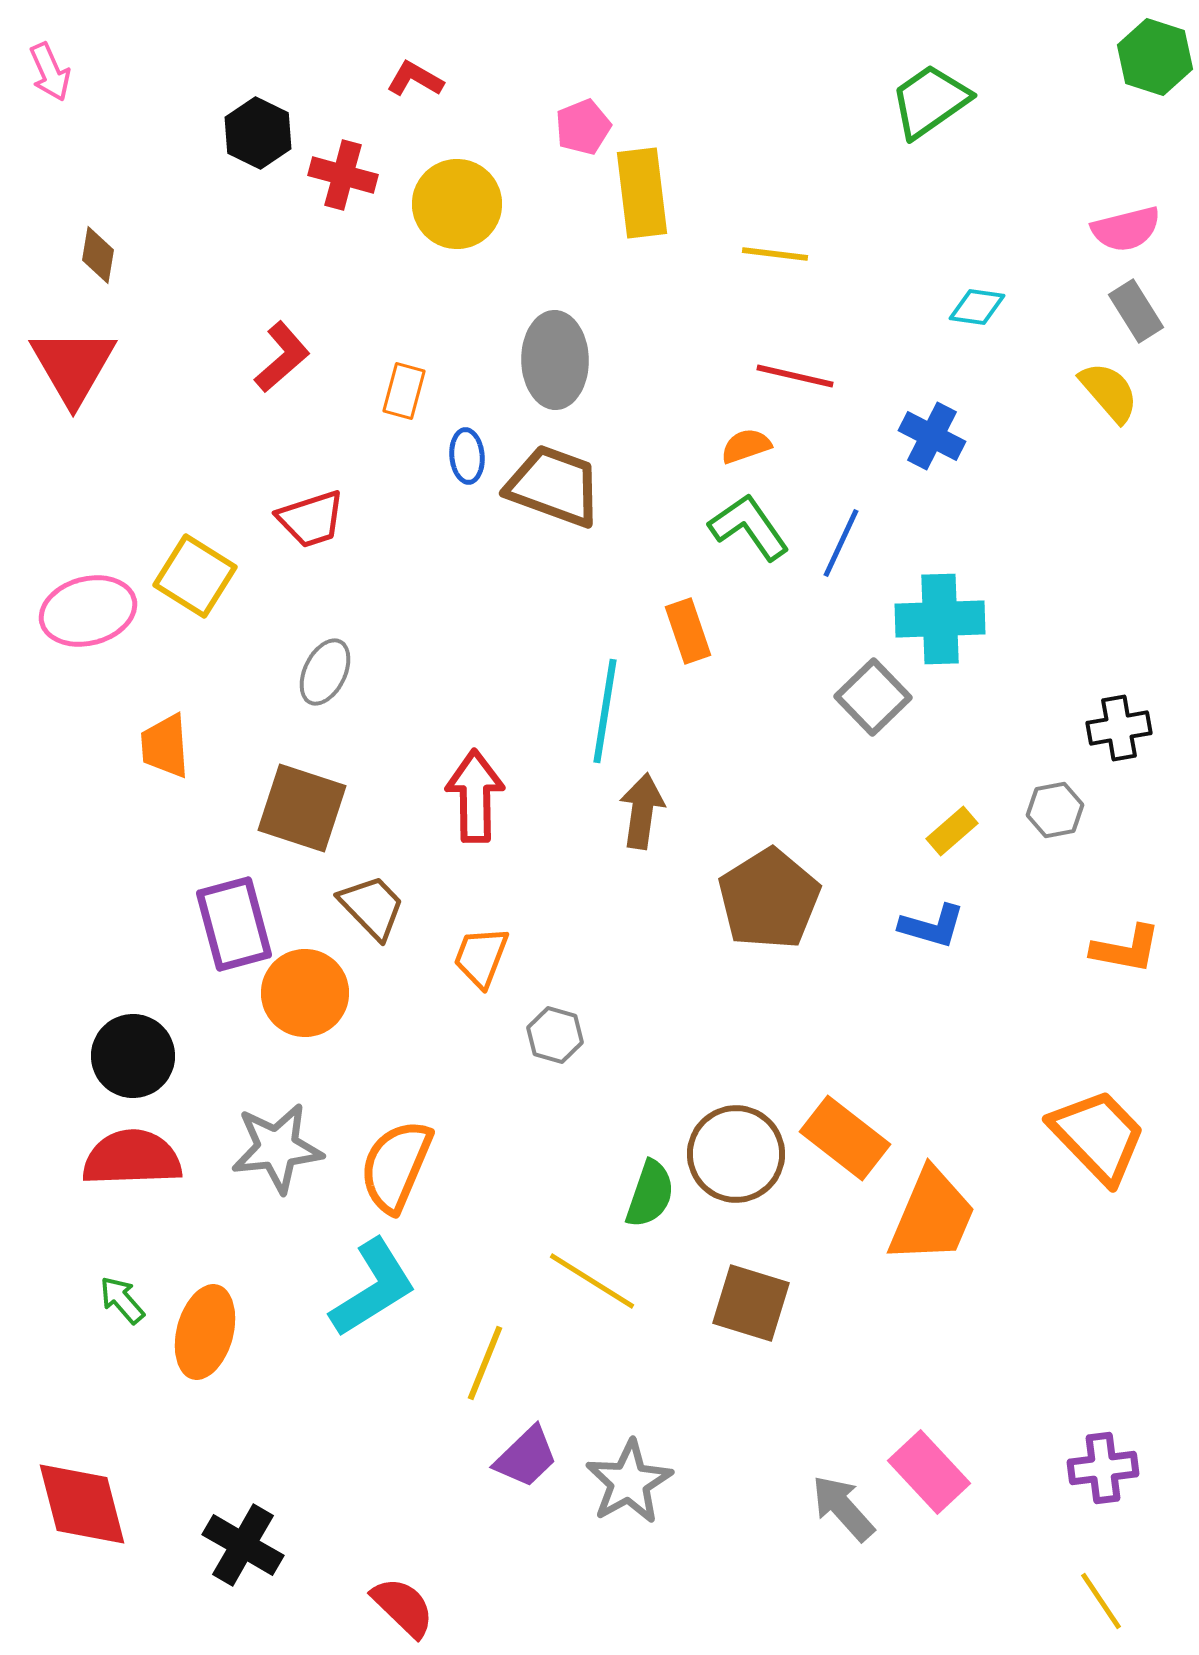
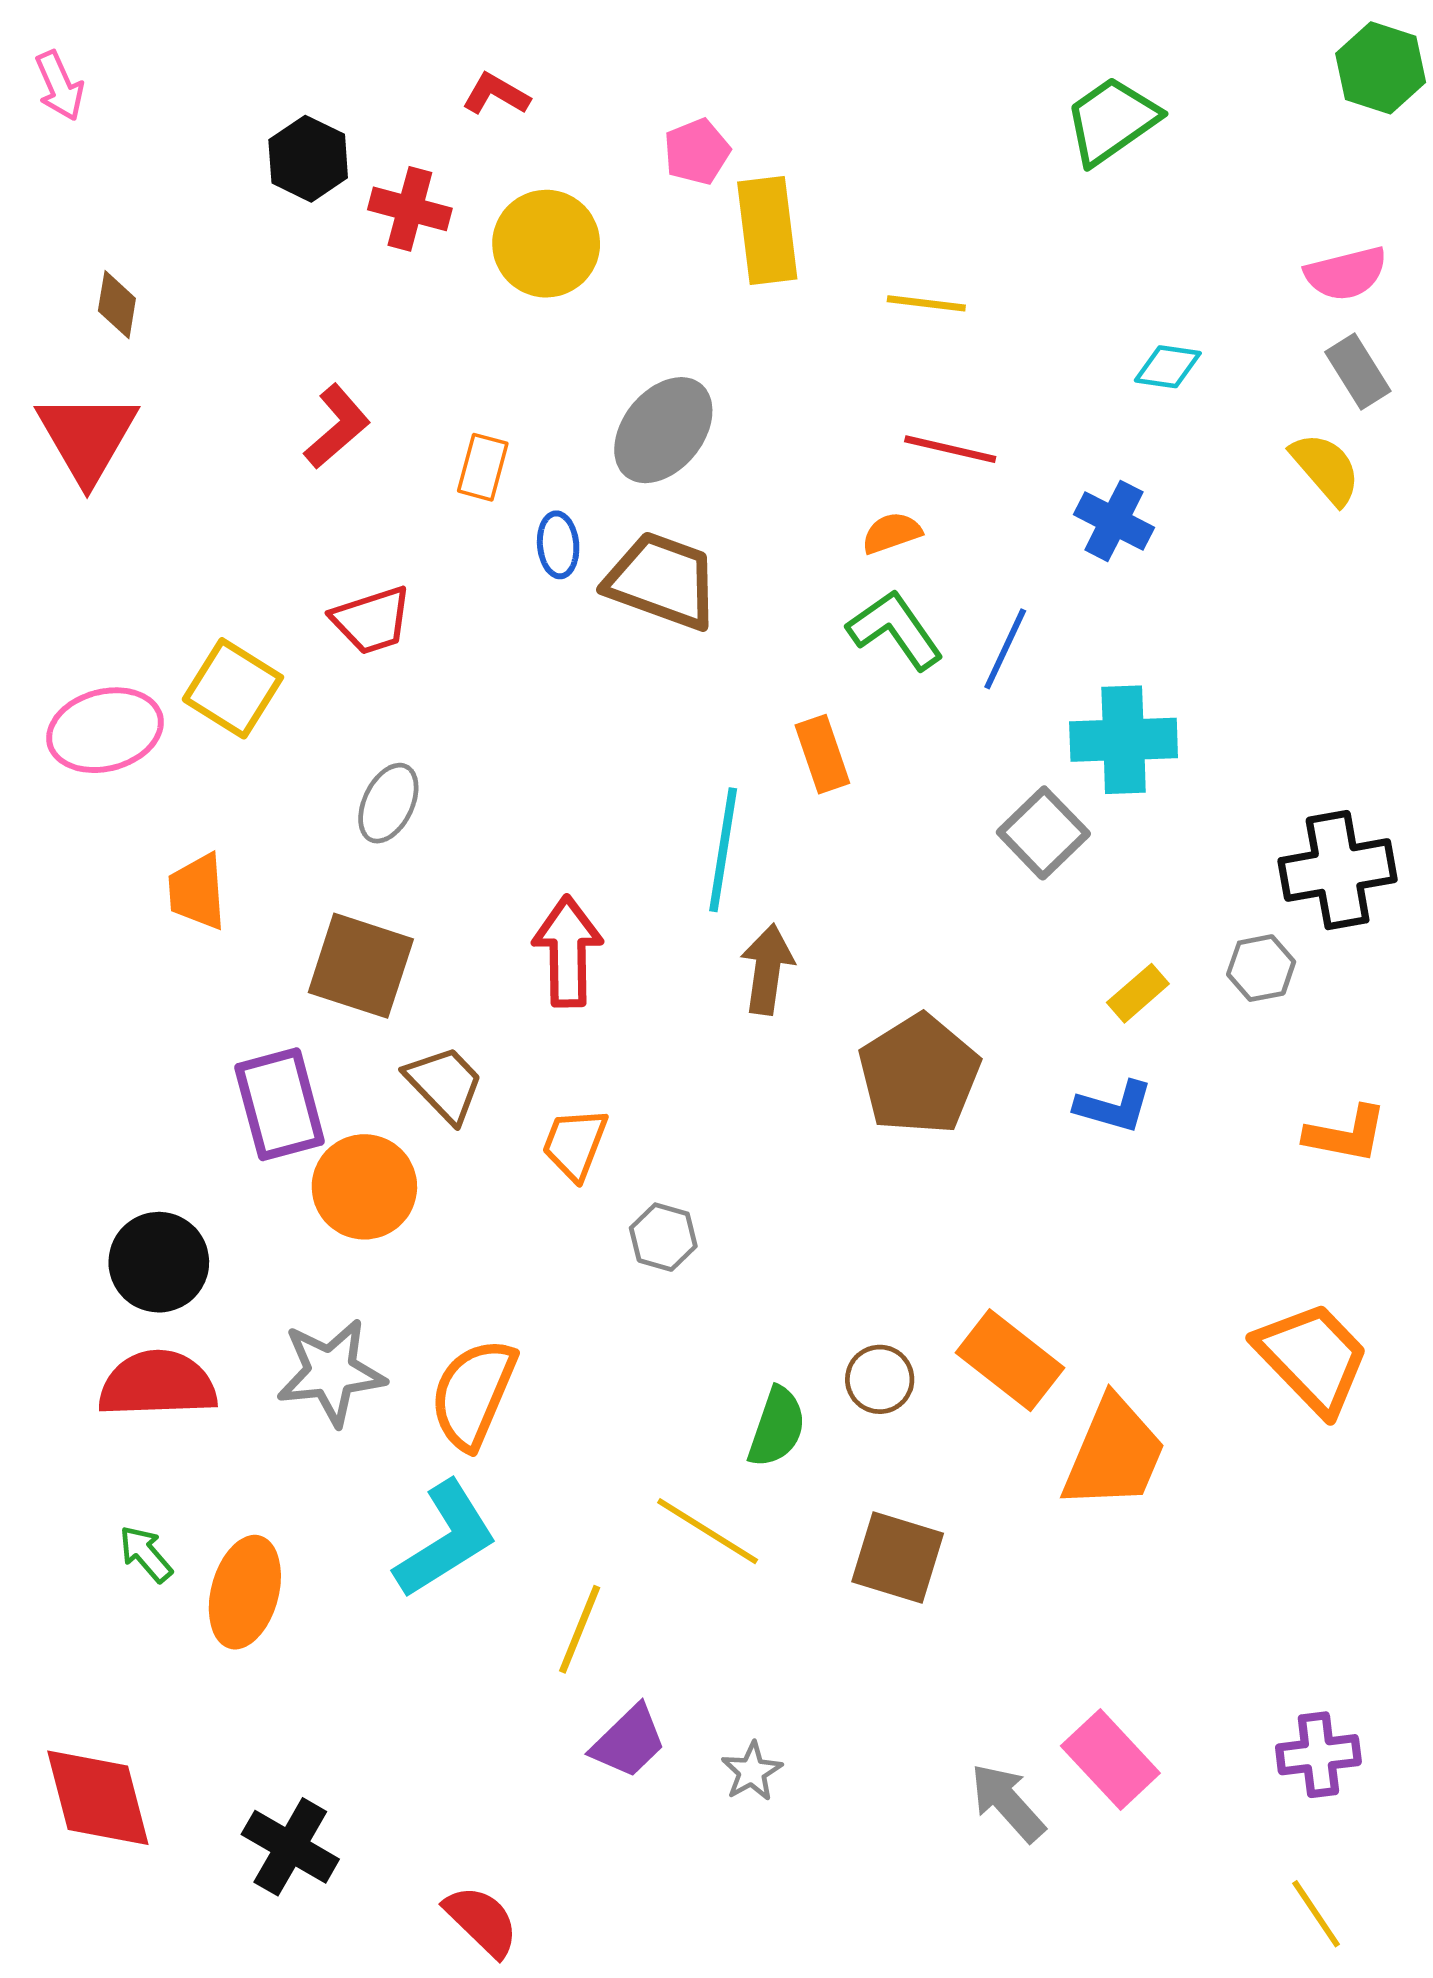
gray ellipse: (555, 360) -> (663, 430), turned 40
black cross: (1119, 728) -> (1338, 870), size x1.5
brown circle: (736, 1154) -> (880, 1379), size x0.6
gray star: (629, 1482) -> (752, 1771), size x0.6

